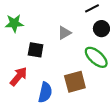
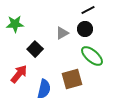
black circle: (101, 29) -> (85, 29), moved
black square: (36, 50) -> (35, 49), turned 35

